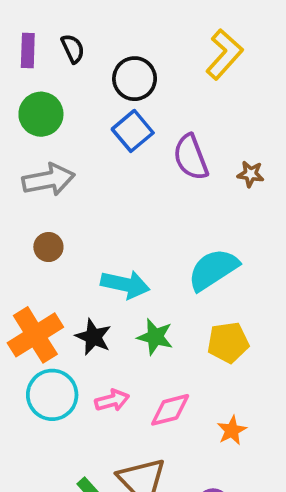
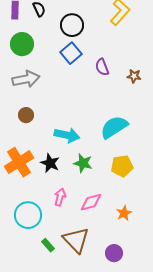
purple semicircle: (191, 157) -> (102, 67), size x0.7
cyan circle: (52, 395) -> (28, 215), moved
pink arrow: (112, 400) -> (60, 197), turned -60

